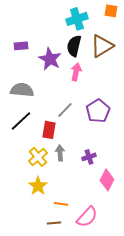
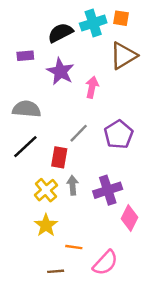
orange square: (111, 11) -> (121, 18), moved
black semicircle: (74, 46) -> (60, 33), moved, turned 50
purple cross: (89, 157) -> (108, 190), size x1.6
brown line: (54, 223) -> (56, 271), moved

